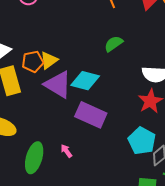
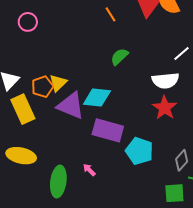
cyan pentagon: (142, 141) -> (139, 151), moved

